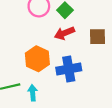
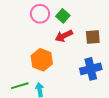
blue cross: (69, 69) -> (91, 69), moved

